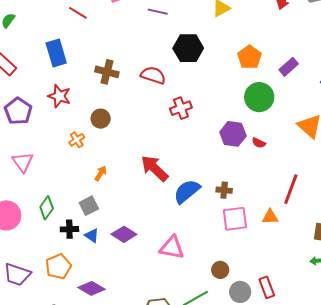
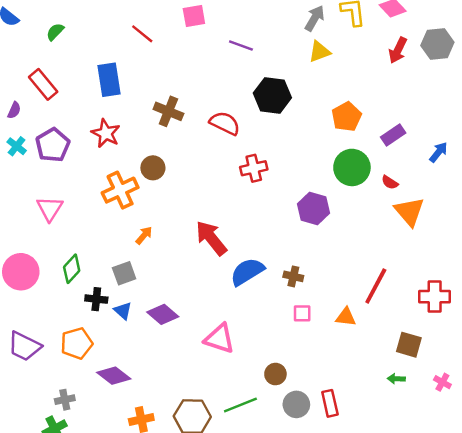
orange cross: (77, 140) -> (120, 190), size x1.8
red semicircle: (259, 143) -> (390, 182), moved
pink square: (235, 219) -> (302, 313), size x0.6

